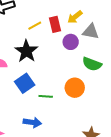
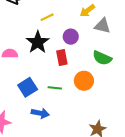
red rectangle: (55, 24) -> (62, 58), moved
purple circle: (71, 42) -> (71, 37), moved
blue square: (25, 83) -> (28, 87), moved

